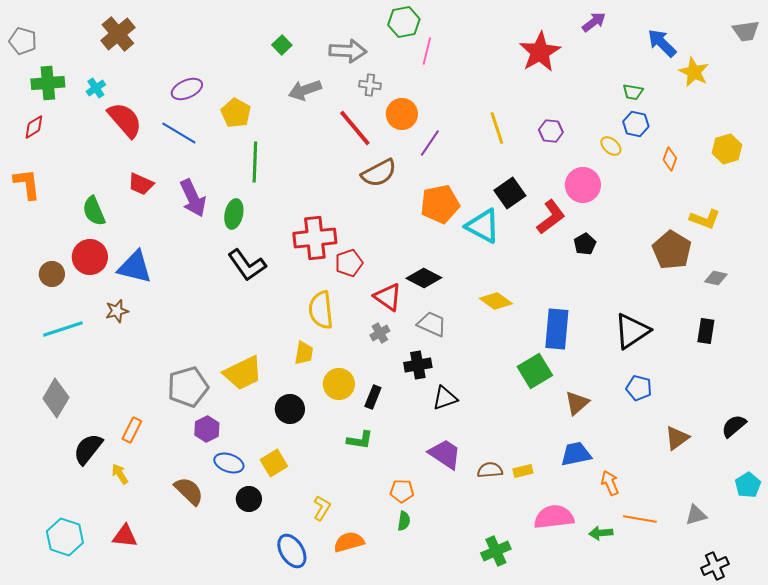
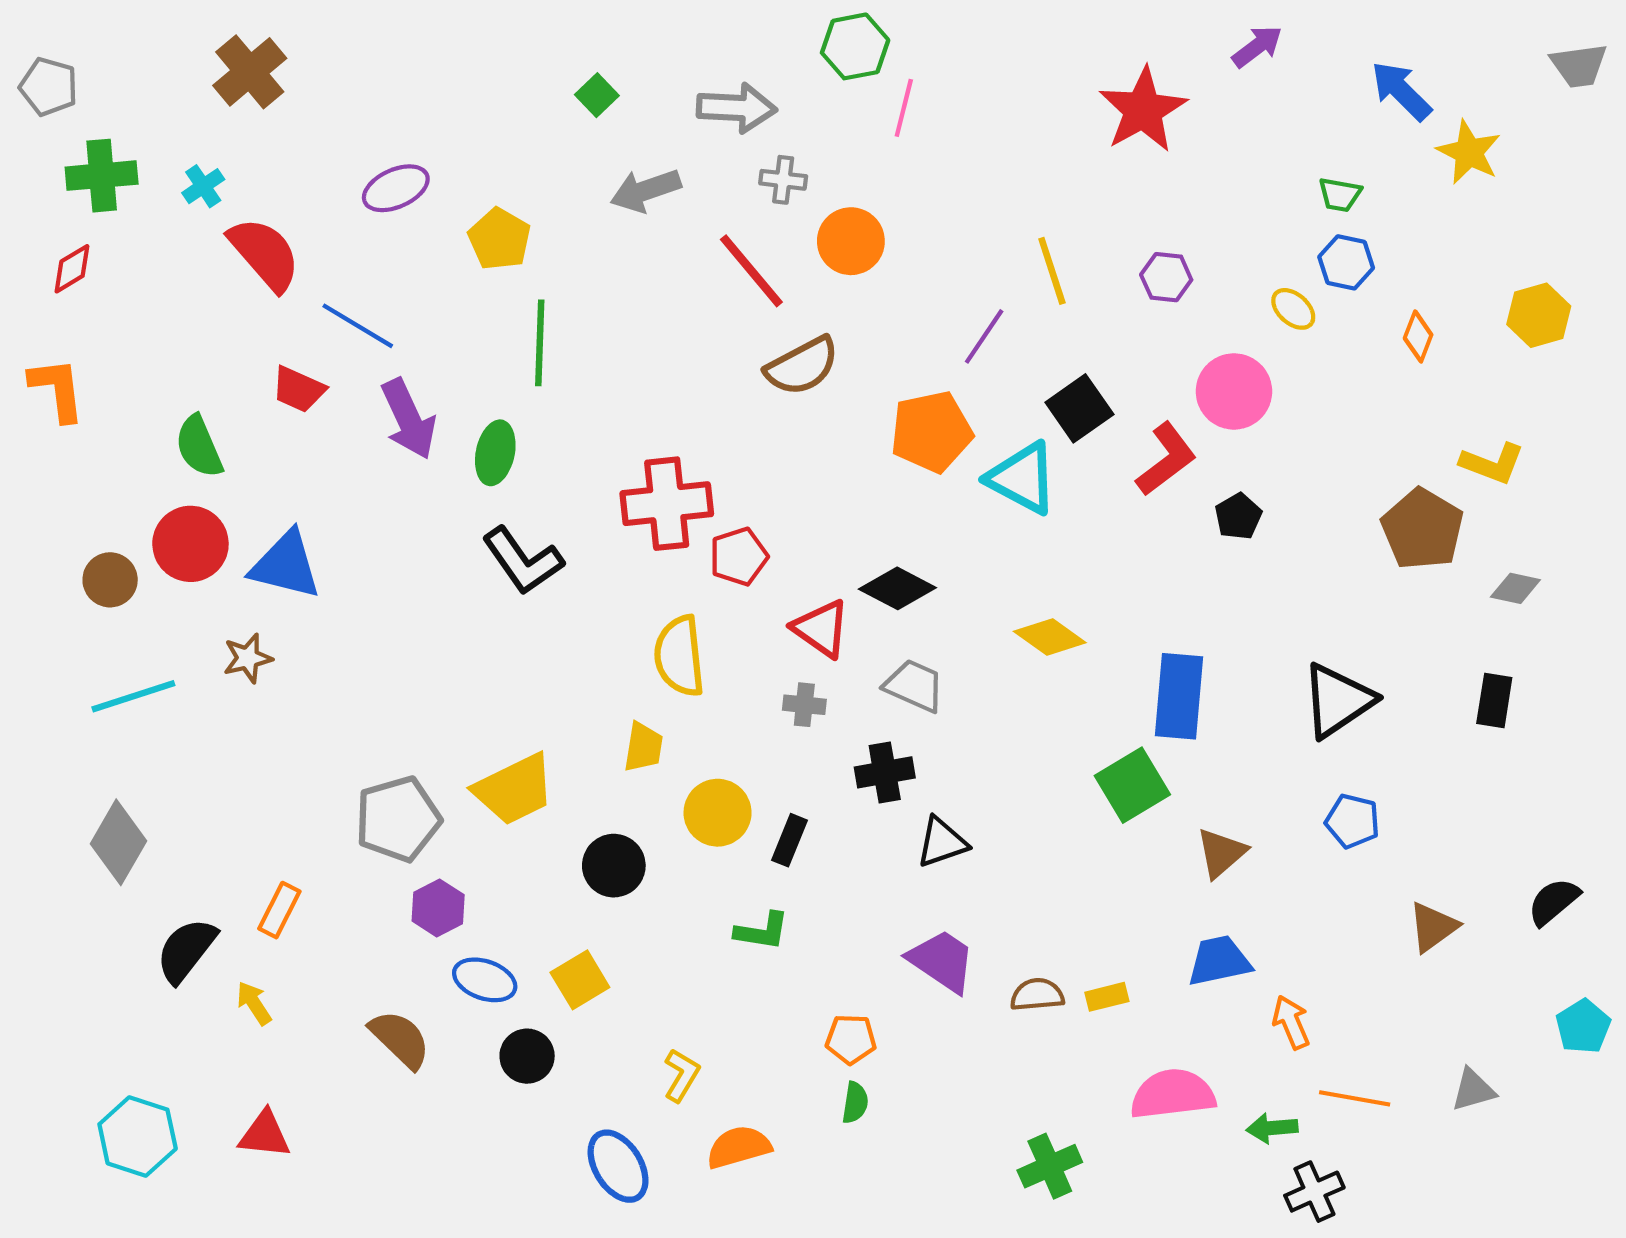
blue line: (179, 133) -> (358, 326), moved
purple line: (430, 143) -> (984, 336), moved
gray cross: (380, 333) -> (804, 705), turned 36
black cross: (715, 566) -> (1314, 1192), moved

